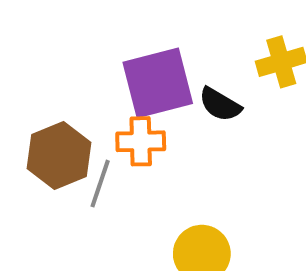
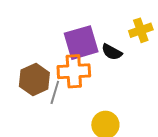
orange cross: (141, 141) -> (74, 71), size x1.4

